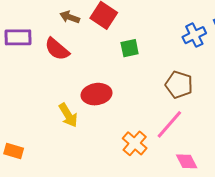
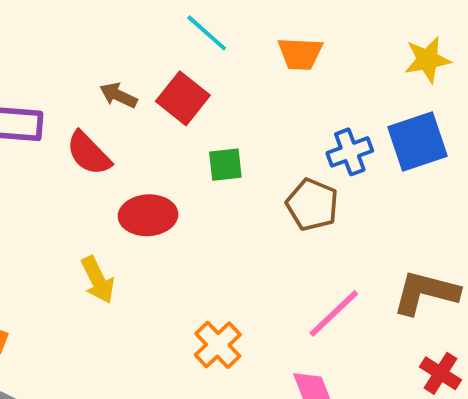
brown pentagon: (179, 85) -> (312, 205), moved
red ellipse: (97, 94) -> (148, 215), moved
pink line: (169, 124) -> (334, 313), moved

